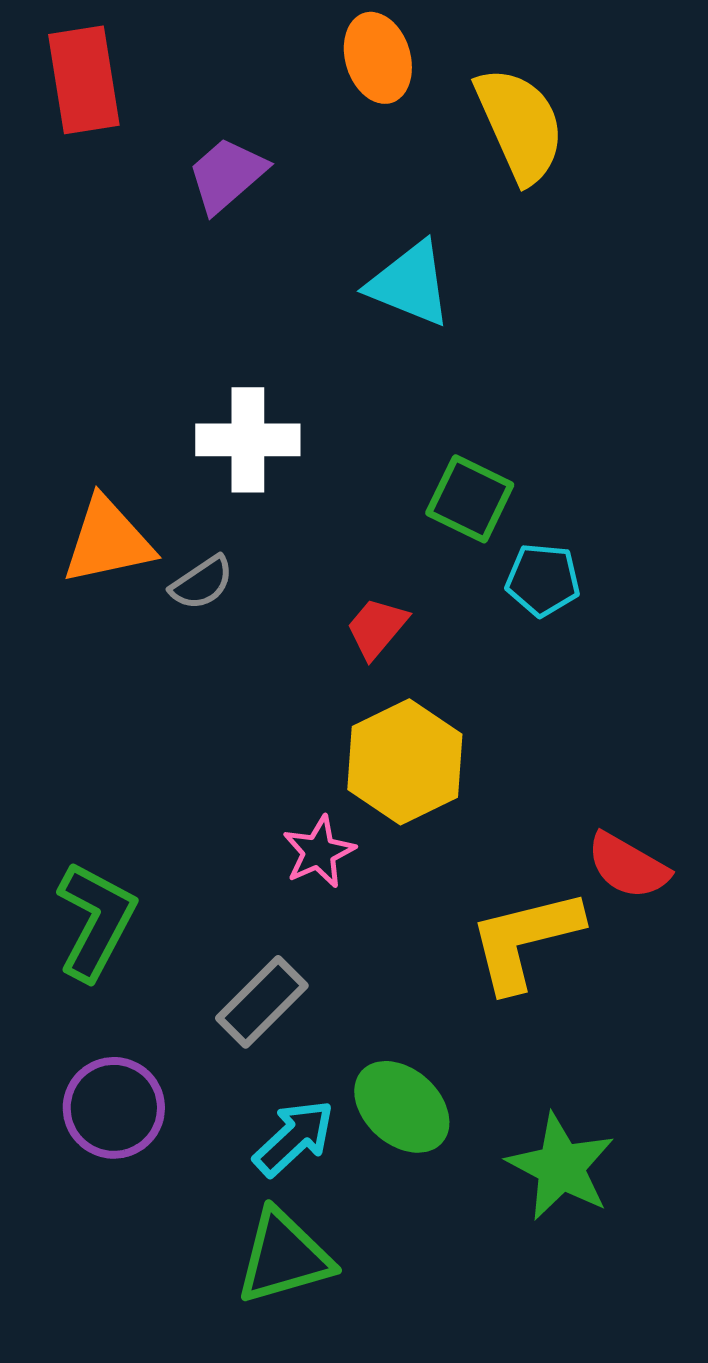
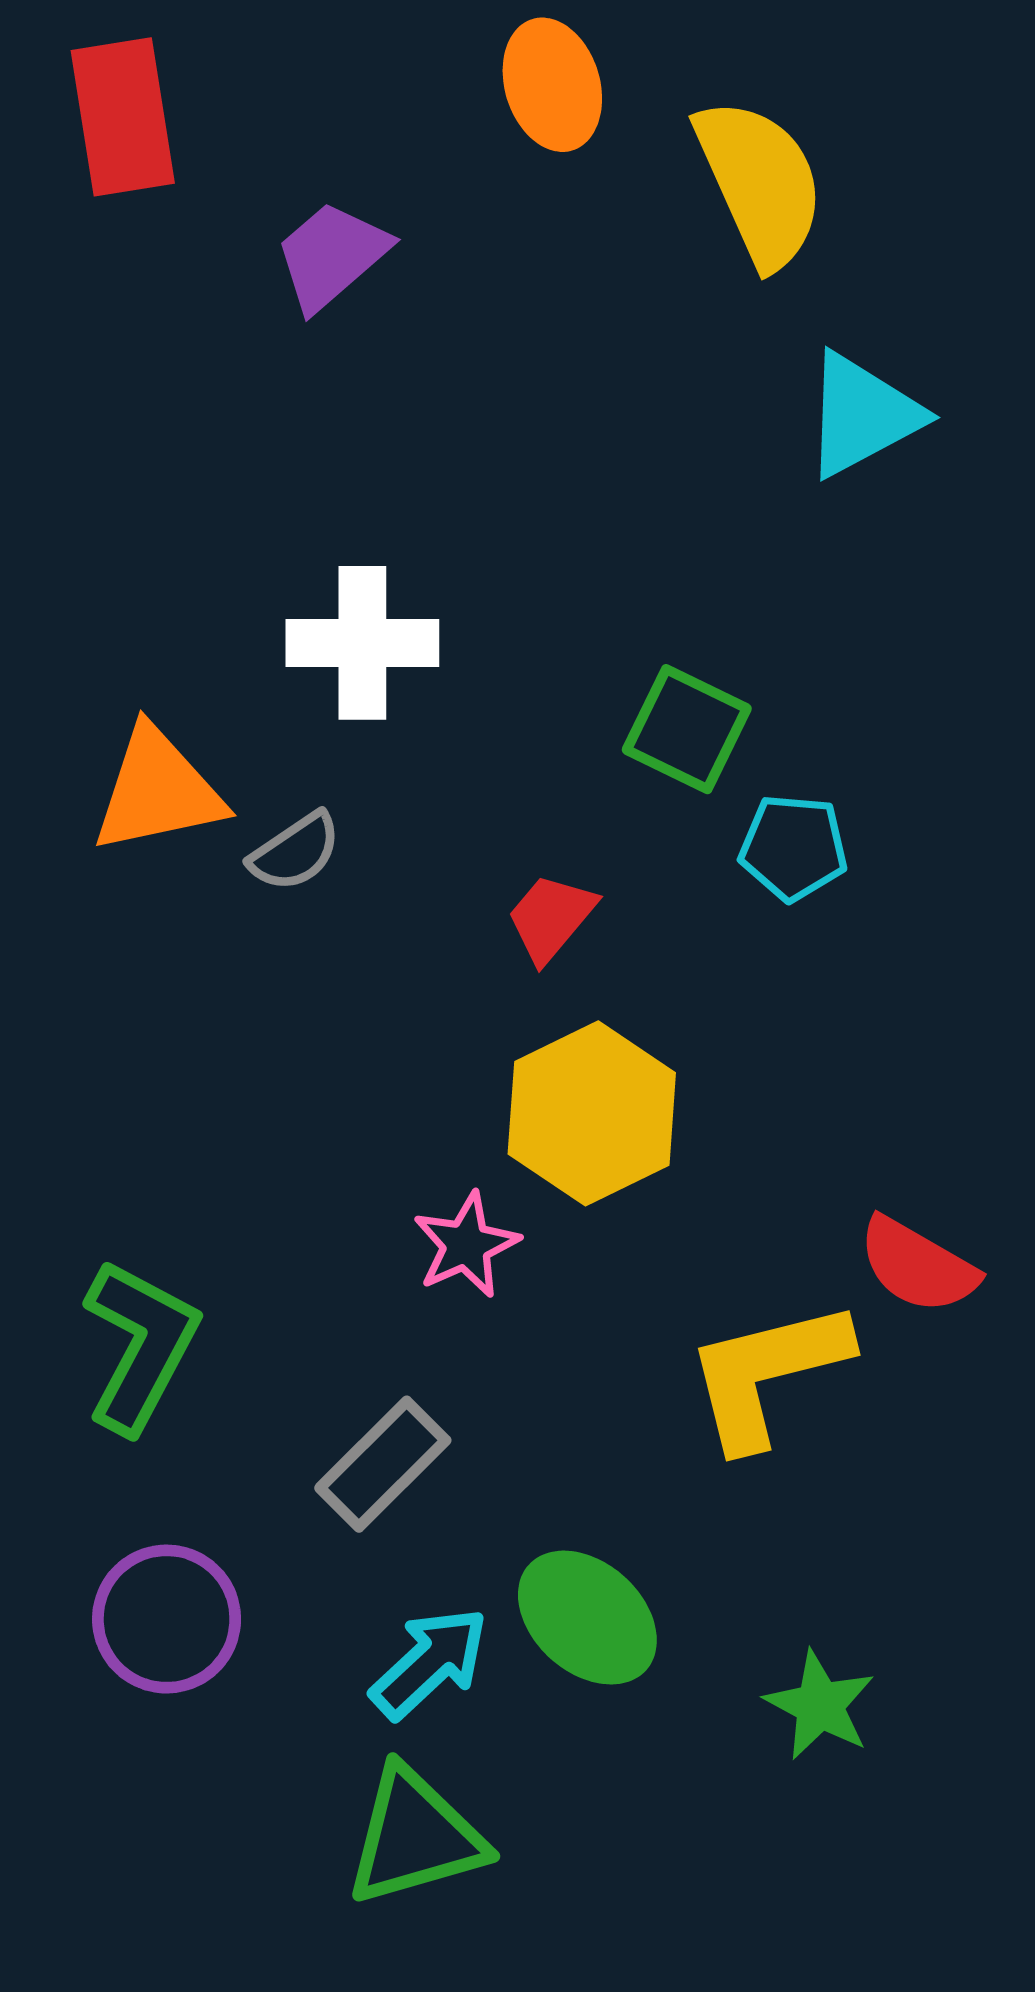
cyan triangle: (410, 284) -> (862, 415), moved, turned -50
green star: (561, 1167) -> (820, 1705), size x0.7

